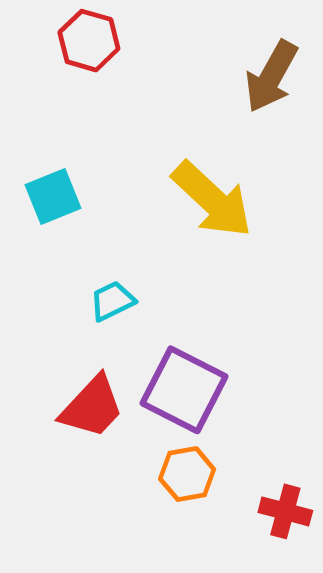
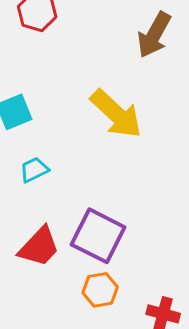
cyan trapezoid: (112, 301) -> (34, 170), moved

